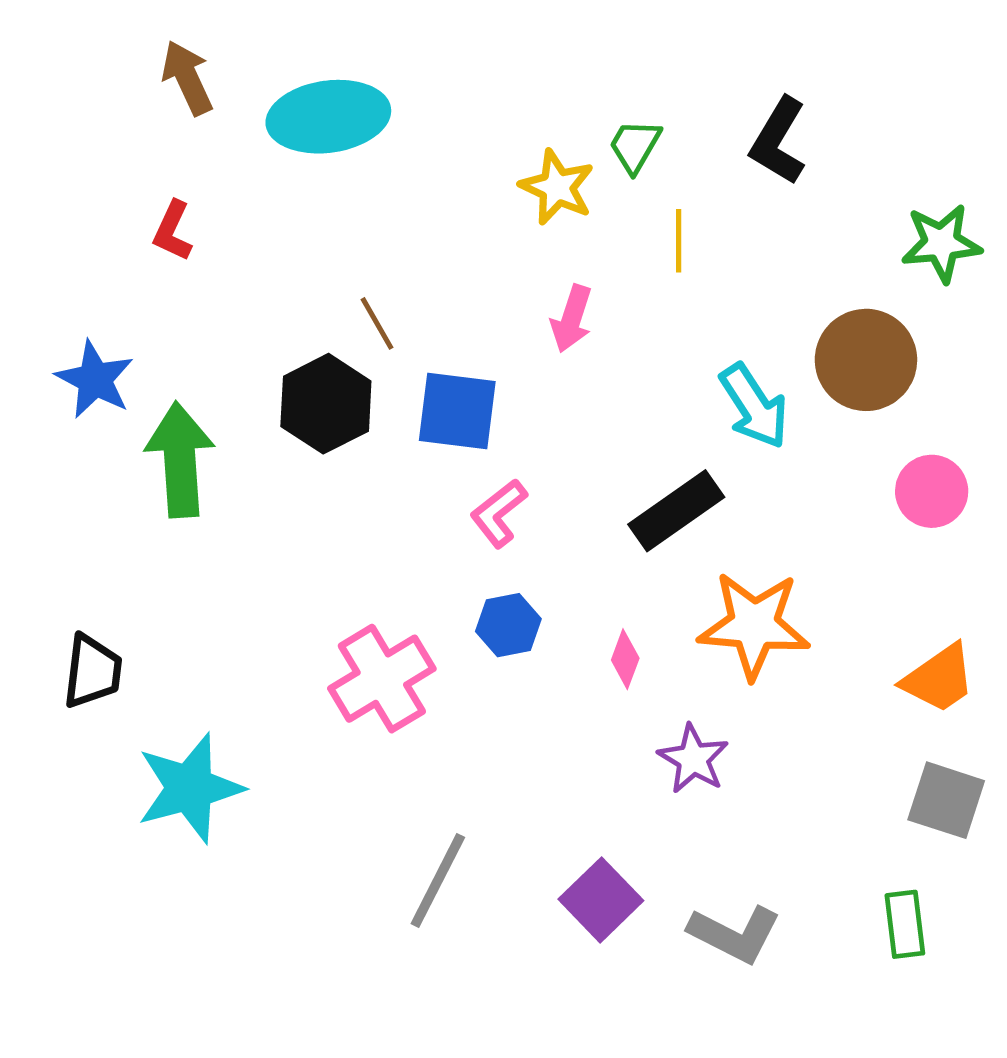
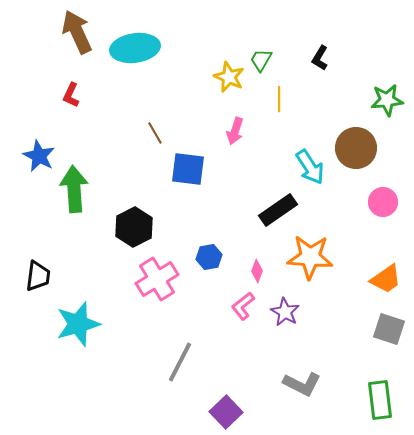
brown arrow: (187, 78) -> (77, 32), size x1.4
black L-shape: (778, 141) -> (320, 58), size x0.7
black hexagon: (326, 404) -> (134, 227), moved
pink L-shape: (499, 513) -> (243, 306), moved
purple square: (601, 900) -> (226, 412), moved
green rectangle: (905, 924) -> (380, 400), moved, size x1.4

